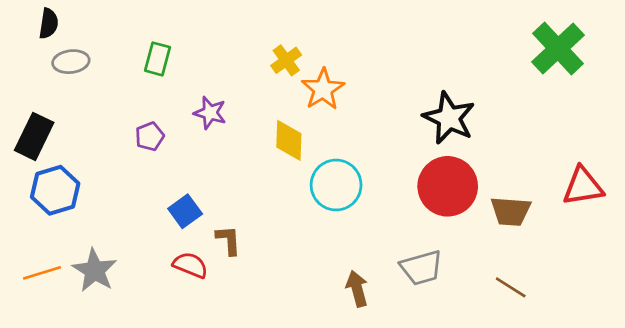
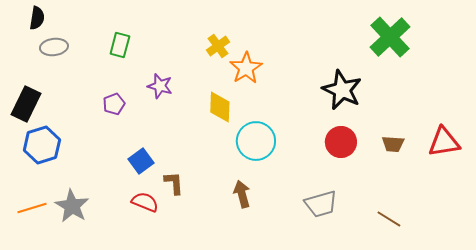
green cross: (558, 48) -> (390, 37), moved
red circle: (448, 186) -> (341, 142), size x0.7
brown trapezoid: (511, 211) -> (393, 144), moved, size x0.7
brown arrow: (357, 289) -> (242, 194), moved

